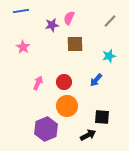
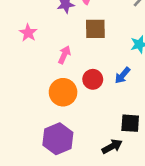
red circle: (64, 82) -> (93, 79), moved
pink arrow: (38, 83) -> (64, 55), moved
orange circle: (67, 106) -> (63, 92), moved

